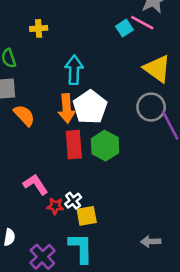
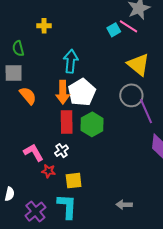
white cross: (73, 201) -> (62, 151), moved

